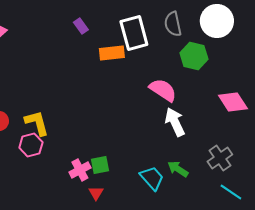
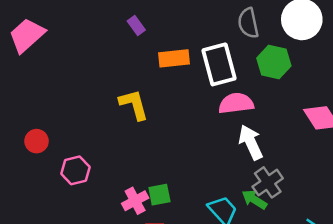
white rectangle: (134, 33) -> (219, 64), moved
pink semicircle: (163, 90) -> (236, 103), turned -40
yellow L-shape: (37, 123) -> (134, 105), moved
gray cross: (220, 158) -> (268, 182), moved

